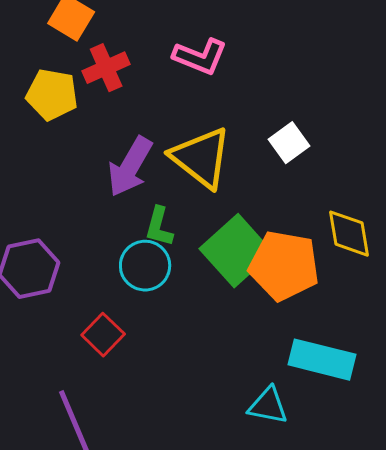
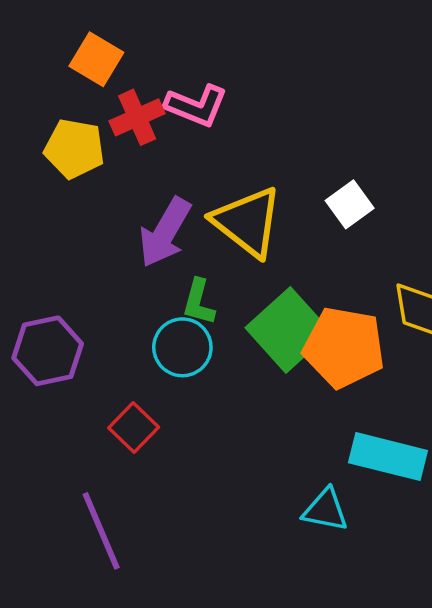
pink L-shape: (200, 57) -> (196, 106), moved

